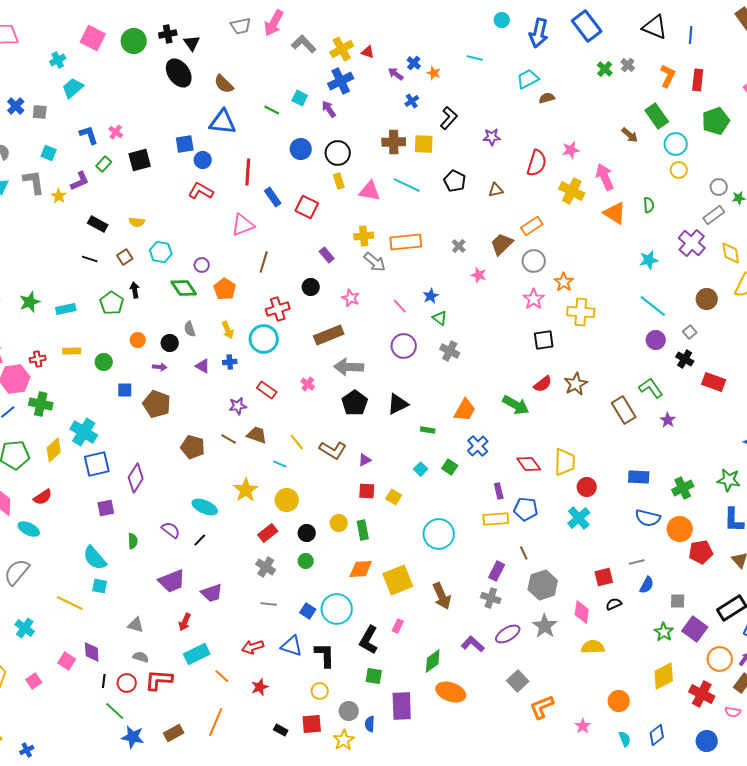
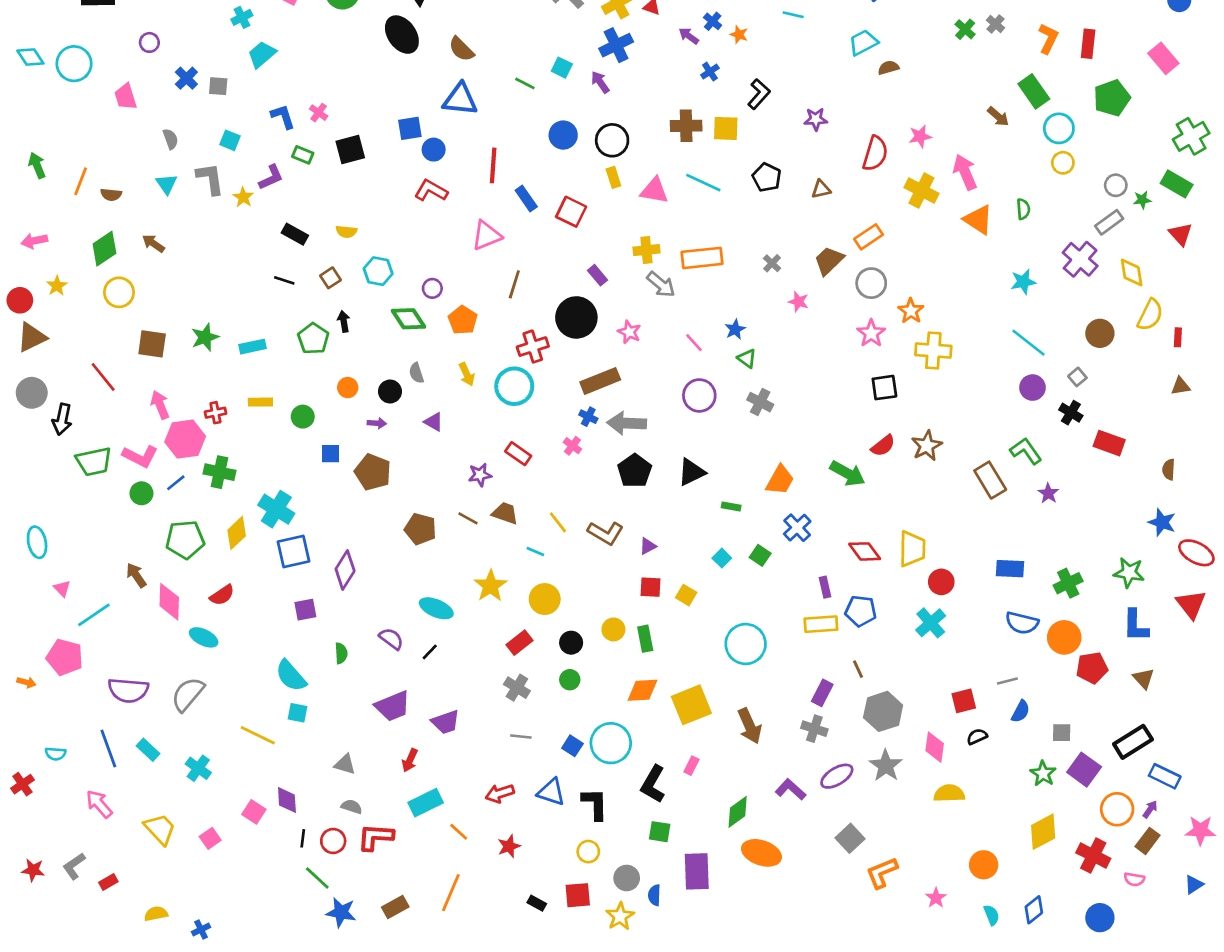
green rectangle: (104, 164) -> (303, 155), turned 70
black circle: (311, 287) -> (576, 317), size x1.8
blue cross: (230, 362) -> (588, 417), moved, turned 32

